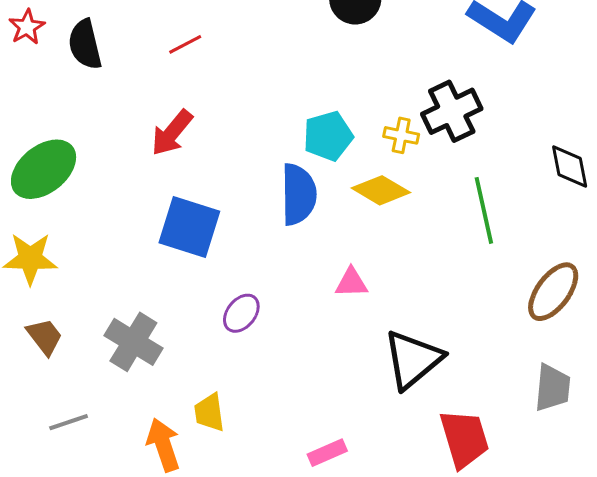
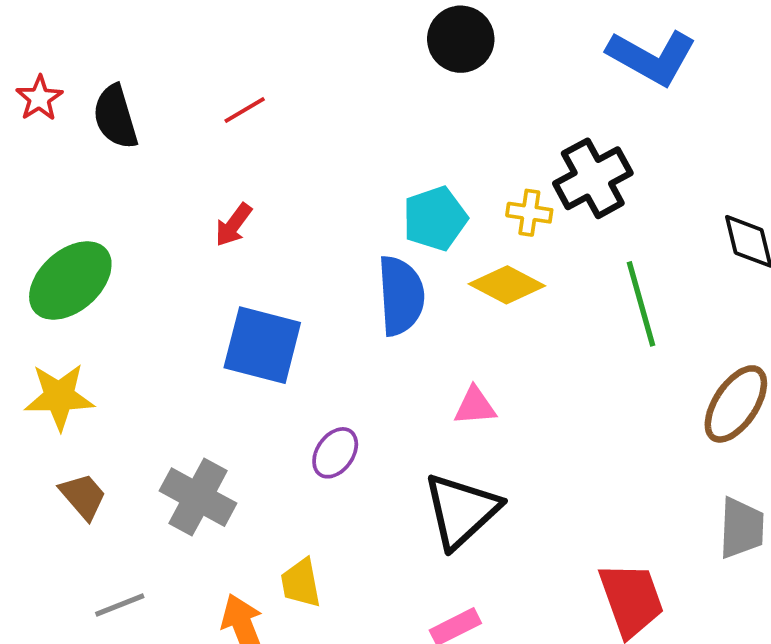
red arrow: (172, 133) -> (233, 225), size x0.7
black triangle: (413, 359) -> (461, 511), moved

